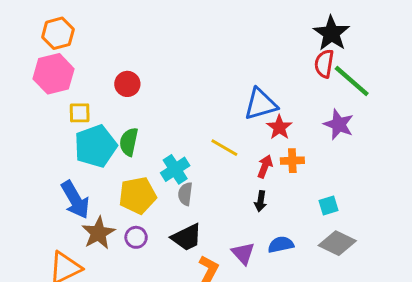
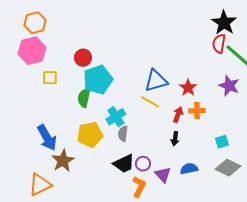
blue triangle: (261, 104) -> (156, 81), moved
cyan pentagon: (96, 146) -> (98, 80), moved
purple circle: (136, 237) -> (143, 164), moved

